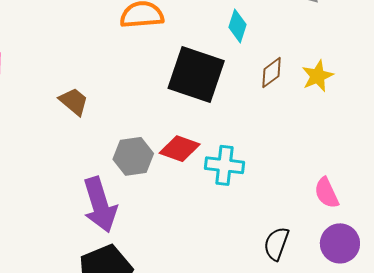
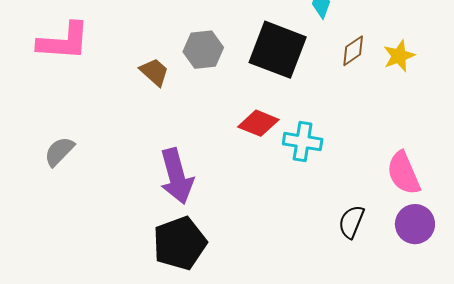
gray hexagon: (133, 156) -> (203, 50), moved
pink semicircle: (327, 193) -> (403, 173), size x1.4

